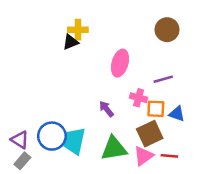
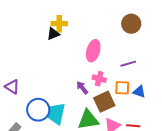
pink cross: (139, 98) -> (99, 79), moved
brown square: (150, 134) -> (104, 102), moved
purple triangle: (20, 140) -> (12, 87), moved

